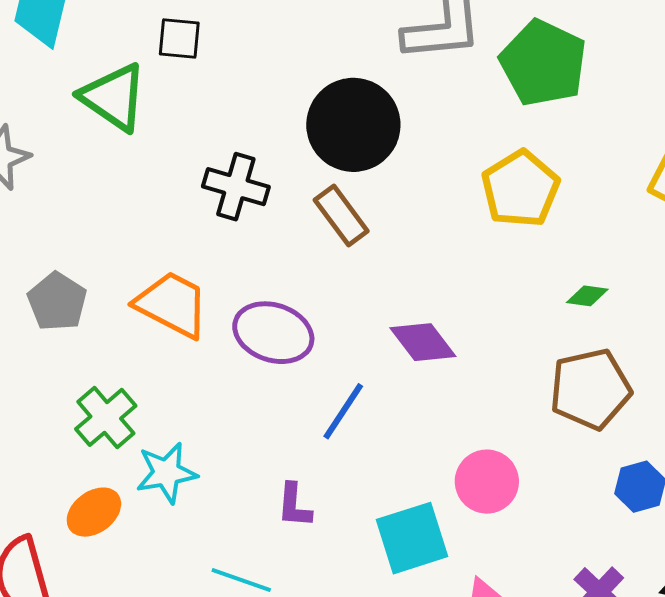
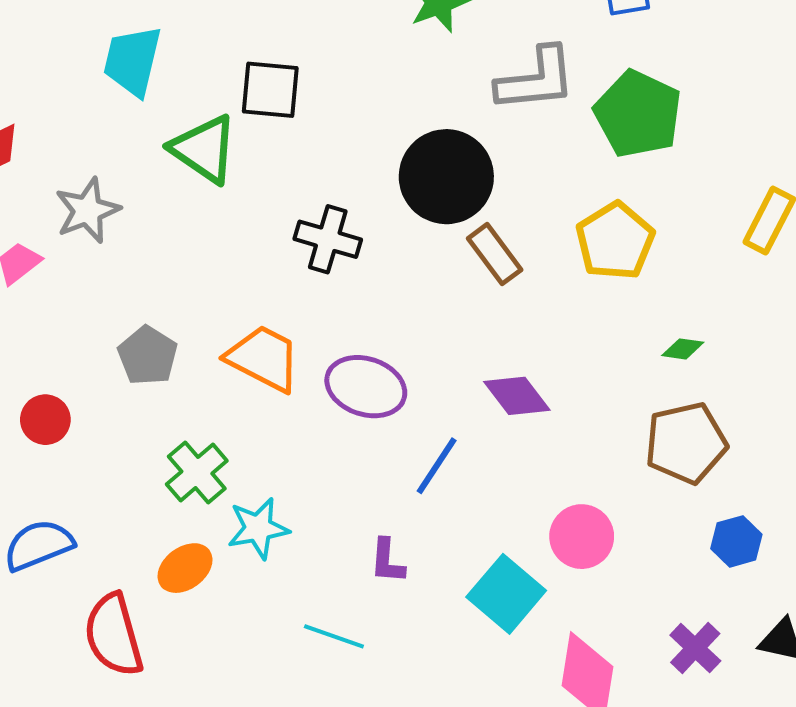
black square: (179, 38) -> (270, 90), size x1.4
brown rectangle: (341, 215) -> (495, 254), moved
cyan square: (412, 538) -> (506, 594), turned -32

